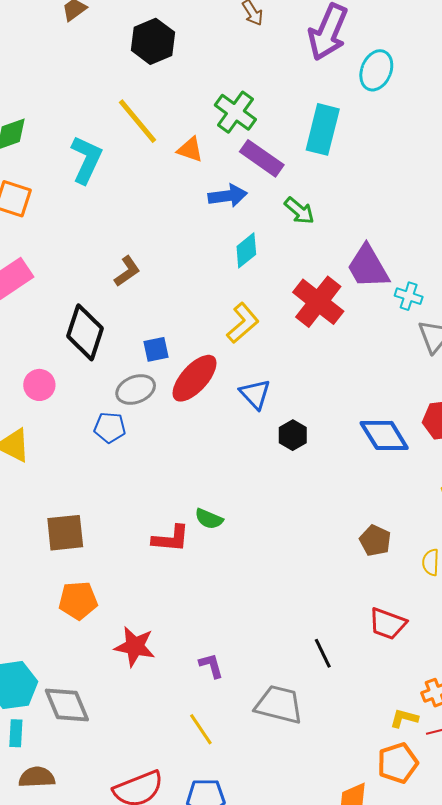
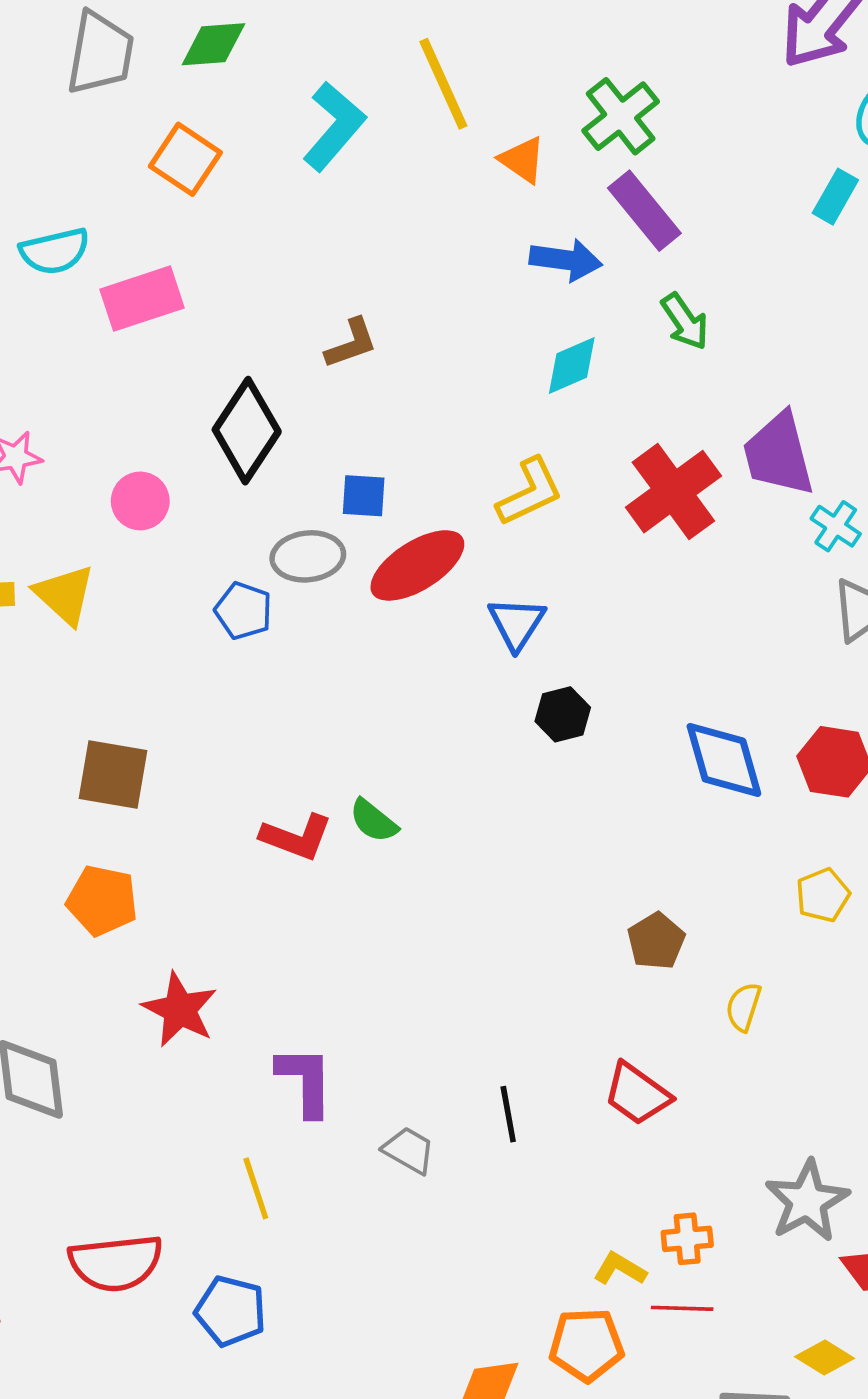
cyan rectangle: (323, 129) -> (835, 197), moved, size x0.6
purple L-shape: (211, 666) -> (305, 1081), size x1.5
gray trapezoid: (279, 705) -> (409, 1150), moved, size x0.6

